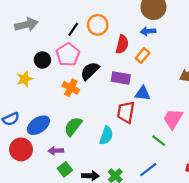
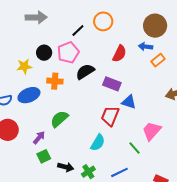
orange circle: (98, 25) -> (103, 21), moved
orange rectangle: (143, 56) -> (158, 60), moved
orange cross: (71, 88) -> (55, 81), moved, turned -35
blue ellipse: (38, 125) -> (29, 95), moved
cyan semicircle: (106, 135) -> (98, 143), moved
purple arrow: (56, 151) -> (39, 138), turned 120

